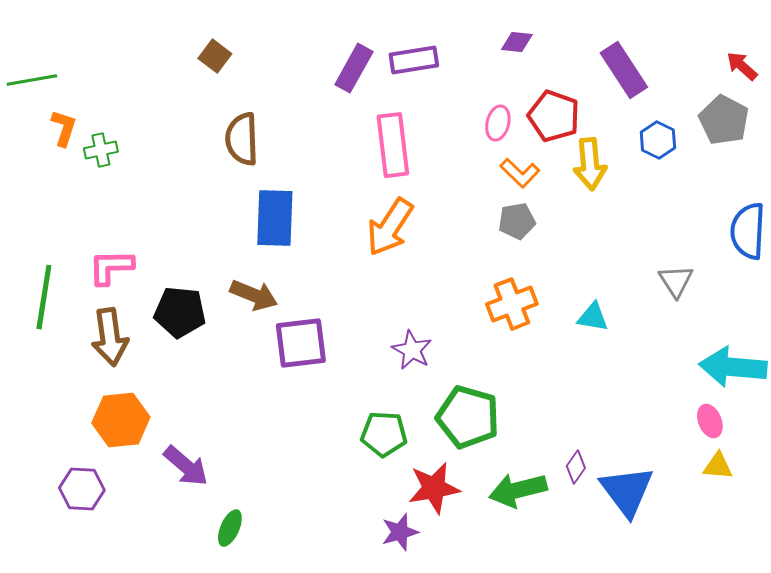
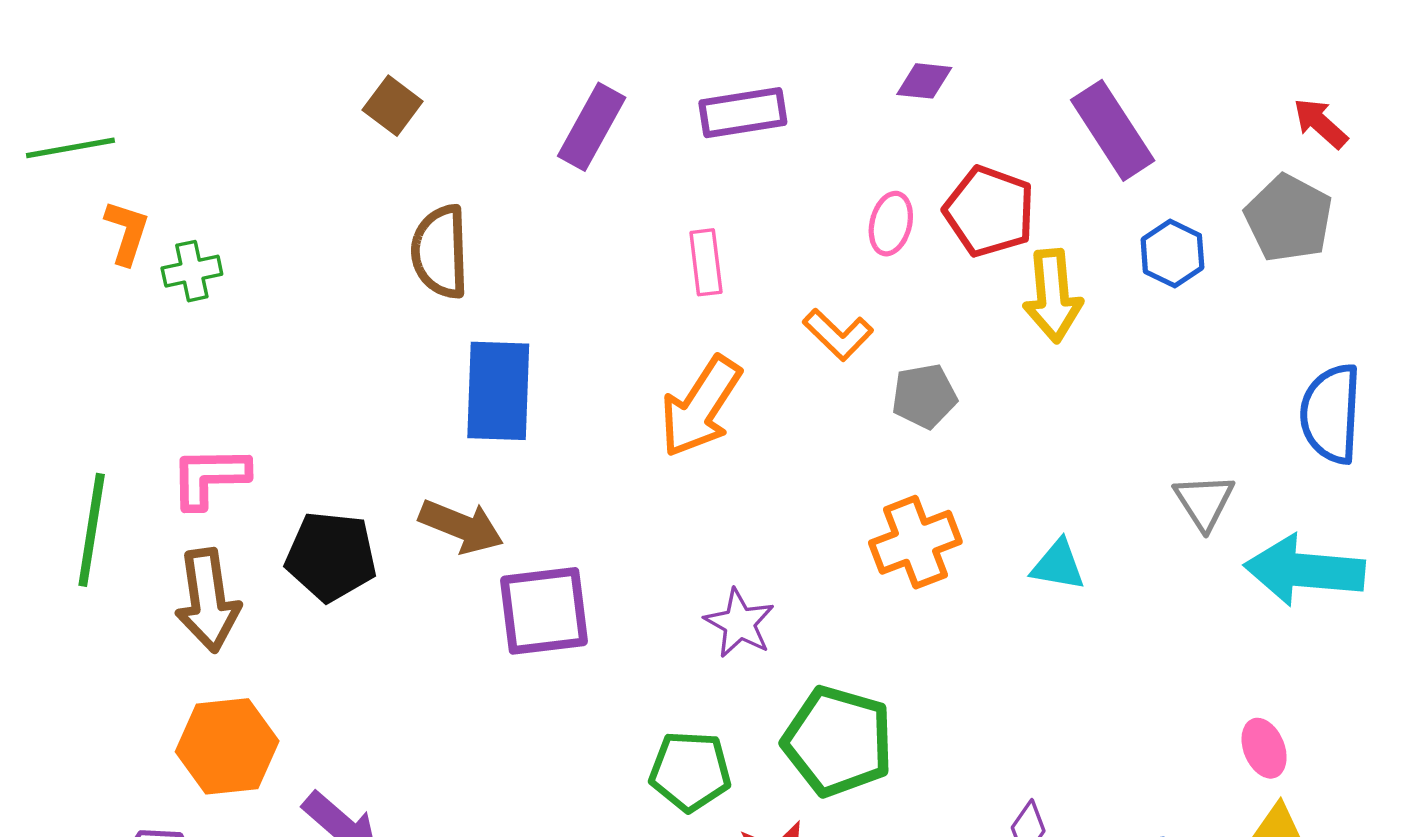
purple rectangle: (354, 68) -> (592, 127), moved
pink rectangle: (393, 145) -> (706, 262), size x0.6
orange L-shape: (520, 173) -> (838, 334), moved
cyan arrow: (733, 367) -> (1305, 570), moved

